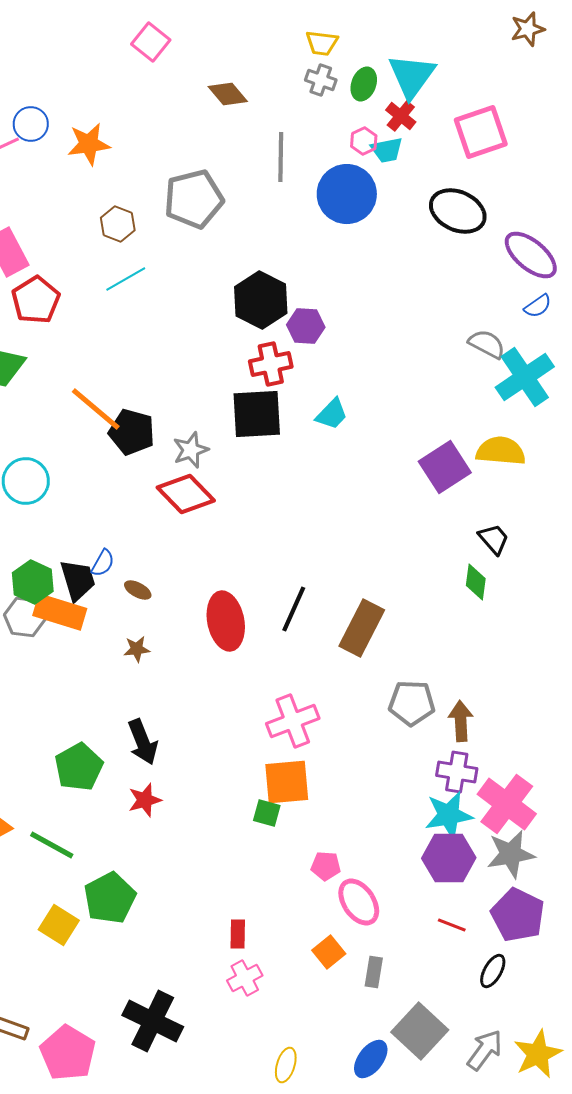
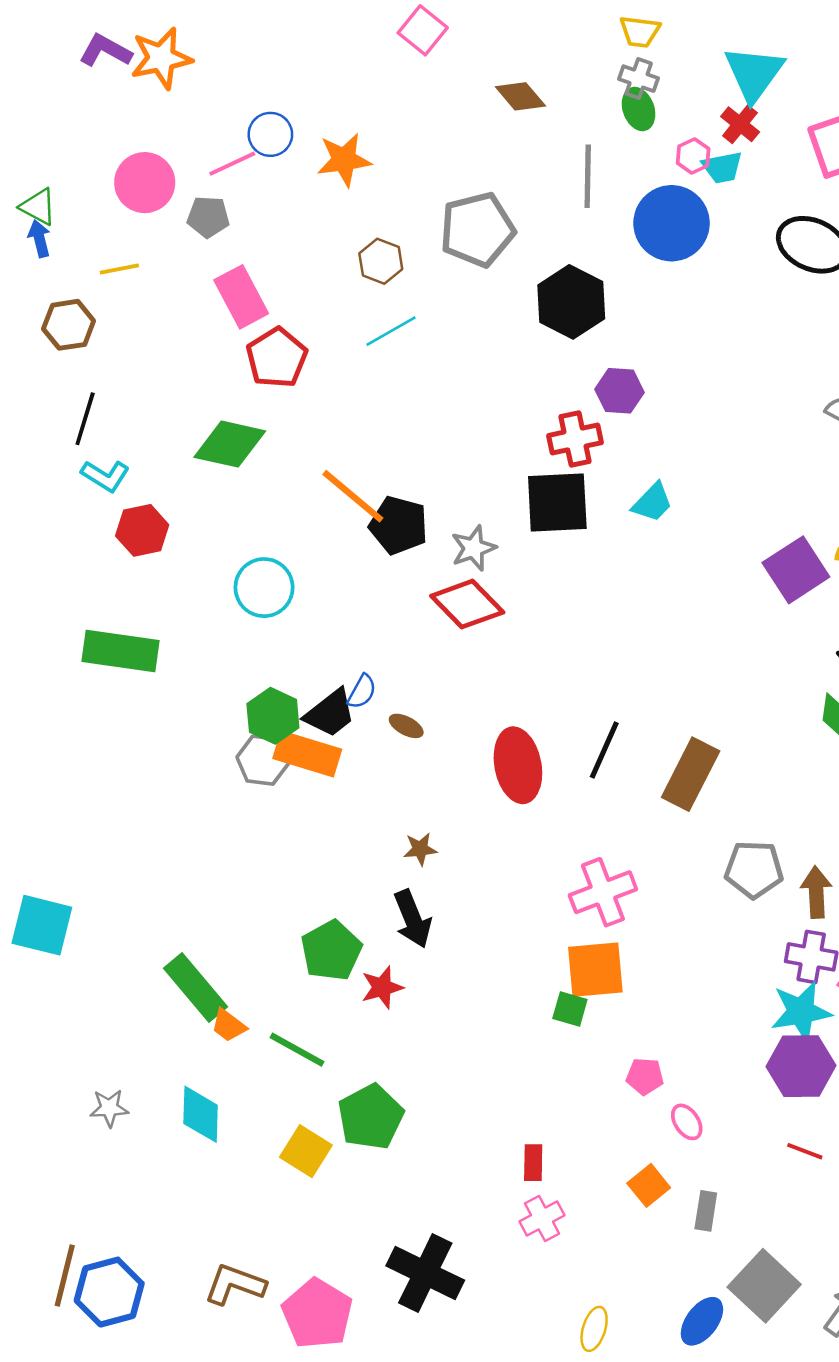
green ellipse: (364, 84) -> (639, 109), moved, turned -40
black hexagon: (261, 300) -> (571, 302), moved
black trapezoid: (78, 580) -> (330, 713), turned 69
brown star: (137, 649) -> (420, 849), moved
red star: (145, 800) -> (382, 987), moved
pink ellipse: (359, 902) -> (687, 1122), size x0.6

